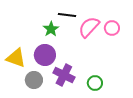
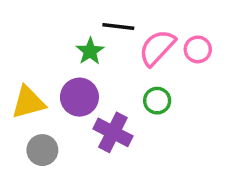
yellow triangle: (16, 58) -> (28, 102), turned -35
gray circle: (34, 80) -> (42, 150), moved
green circle: (95, 83) -> (157, 101), moved

